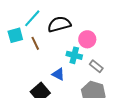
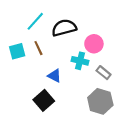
cyan square: (15, 35) -> (17, 51), moved
blue triangle: (58, 74) -> (54, 76), moved

